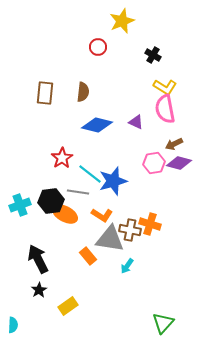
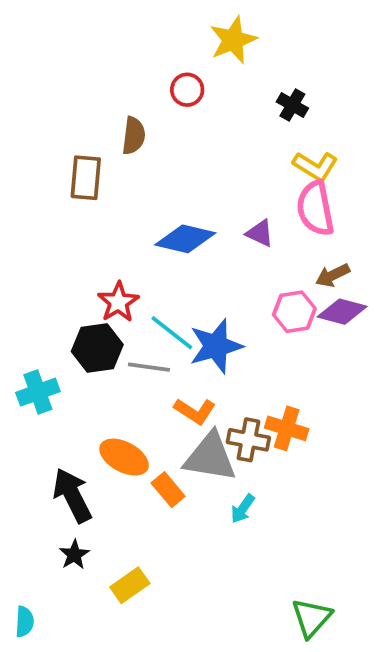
brown semicircle: (83, 92) -> (134, 136), moved
black hexagon: (51, 201) -> (97, 348), moved
orange ellipse: (65, 214) -> (124, 457), moved

